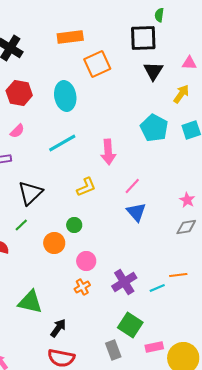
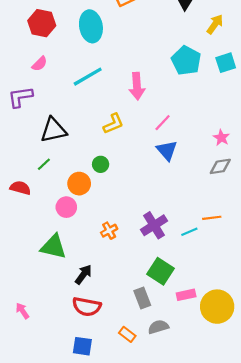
black triangle: (30, 193) -> (53, 130), turned 32
pink circle: (86, 261) -> (66, 207), moved

